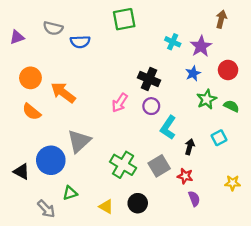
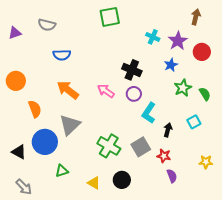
blue semicircle: (80, 42) -> (62, 55), moved
red circle: (228, 70) -> (202, 52), moved
orange circle: (30, 78) -> (16, 81), moved
orange arrow: (63, 93) -> (68, 90), moved
pink arrow: (120, 103) -> (106, 91), turned 90
green semicircle: (231, 106) -> (205, 94), turned 32
orange semicircle: (32, 112) -> (35, 109), moved, turned -150
gray arrow: (46, 209) -> (24, 187), moved

